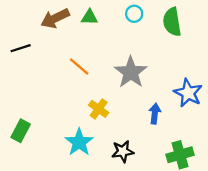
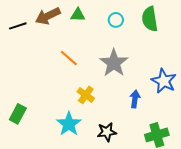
cyan circle: (134, 14) -> (116, 20), moved
black line: (21, 48) -> (18, 26), moved

